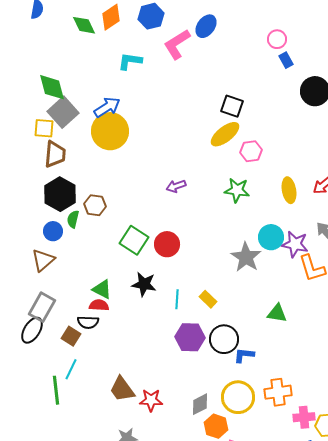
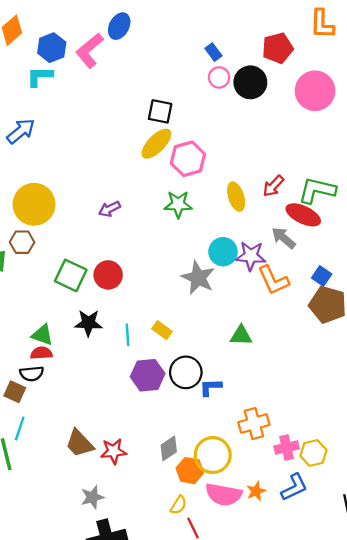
blue hexagon: (151, 16) -> (52, 48), moved
pink circle: (277, 39) -> (219, 77), moved
yellow circle: (110, 131) -> (34, 204), moved
pink hexagon: (251, 151) -> (188, 159), size x1.4
yellow circle: (238, 397) -> (213, 455), moved

